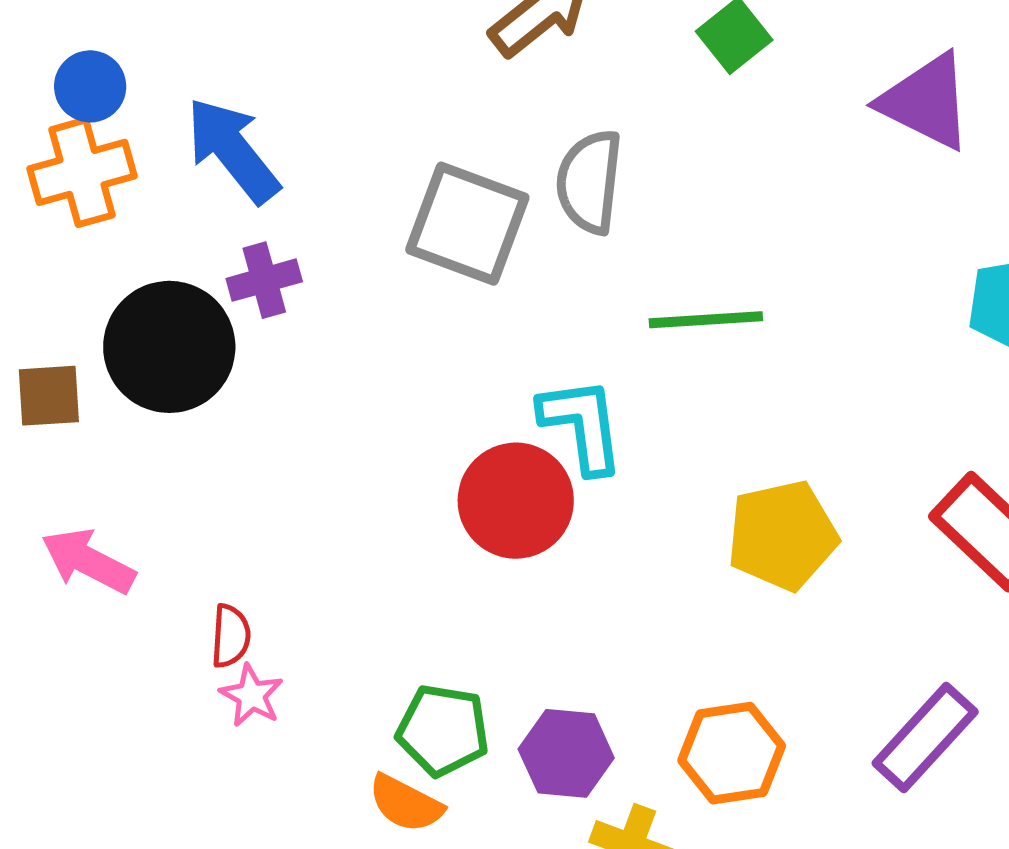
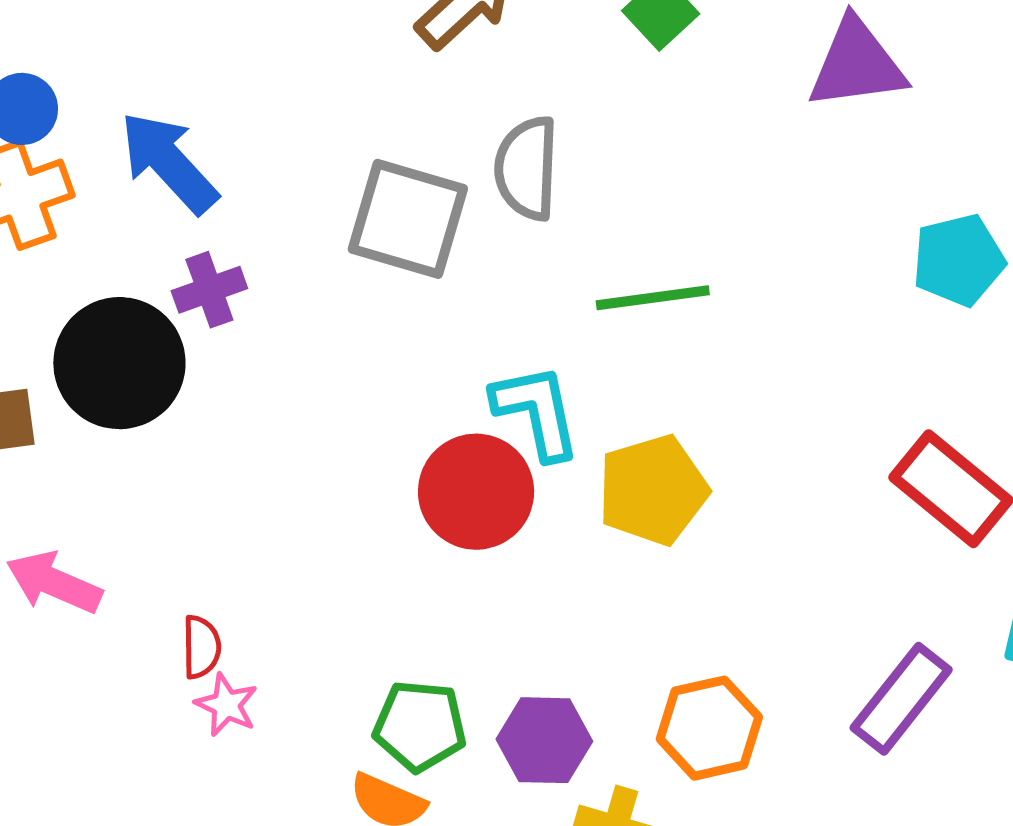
purple triangle: (926, 101) -> (857, 64), turned -30
yellow pentagon: (782, 535) -> (653, 490), moved

